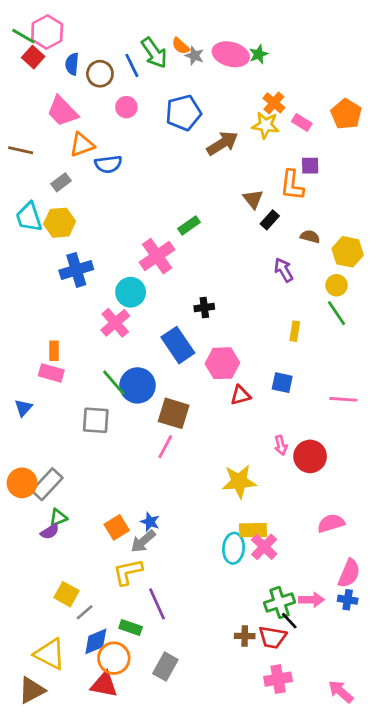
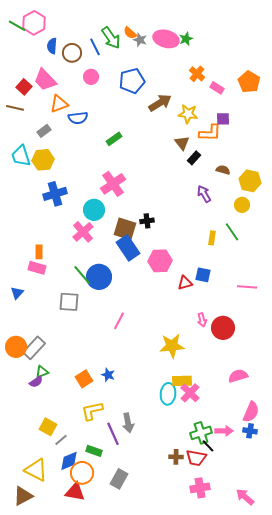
red square: (33, 57) -> (24, 87), moved
yellow star: (266, 125) -> (188, 114), moved
orange L-shape: (292, 185) -> (210, 133), turned -95
green rectangle: (189, 225) -> (114, 139), moved
green line: (336, 313) -> (232, 232), moved
red triangle: (240, 395) -> (185, 283), moved
brown square: (174, 413) -> (125, 229), moved
gray arrow: (143, 541) -> (128, 423), moved, turned -60

